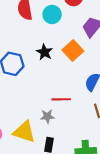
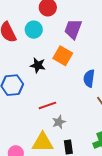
red line: (61, 99) -> (47, 105), moved

